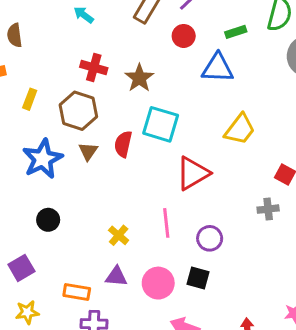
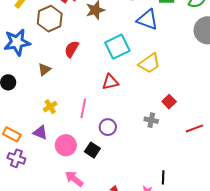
cyan square: (161, 124) -> (117, 47), moved, turned 30
brown triangle: (88, 151) -> (44, 69), moved
red triangle: (193, 173) -> (110, 82), size x0.7

